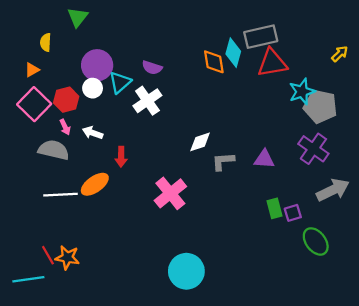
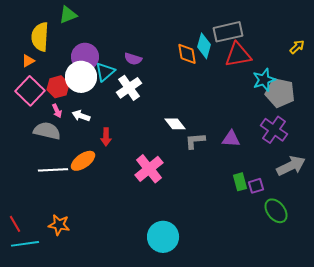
green triangle: (78, 17) -> (68, 15), turned 30
yellow semicircle: (46, 42) -> (40, 37), size x1.8
white circle: (93, 88) -> (81, 77), size x1.8
white diamond: (200, 142) -> (175, 124), turned 70
red line: (48, 255) -> (15, 224), moved

